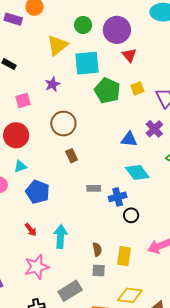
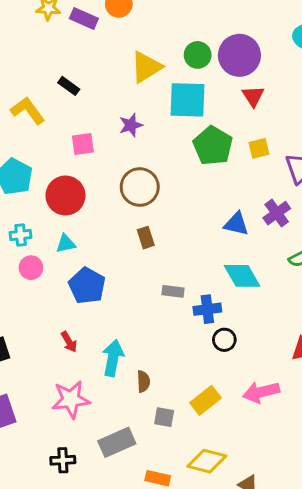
green circle: (83, 25) -> (198, 55), moved
brown semicircle: (97, 249) -> (143, 381), moved
yellow rectangle: (124, 256) -> (206, 400), turned 36

